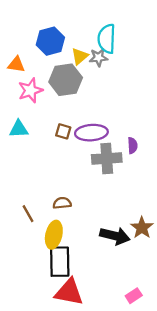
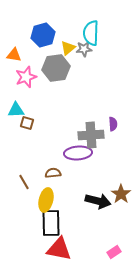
brown square: (63, 131) -> (27, 123), moved
purple ellipse: (91, 133) -> (78, 153), moved

